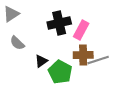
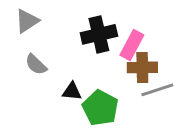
brown cross: (83, 55) -> (142, 67), moved
black triangle: (41, 61) -> (72, 91), turned 40

